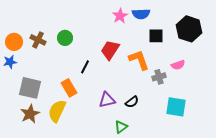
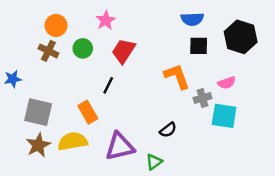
blue semicircle: (141, 14) -> (192, 19), moved
pink star: (120, 16) -> (106, 20), moved
orange circle: (14, 42) -> (56, 25), moved
red trapezoid: (110, 50) -> (123, 51), moved
purple triangle: (107, 100) -> (120, 146), moved, size x1.4
cyan square: (176, 107) -> (224, 116), moved
yellow semicircle: (57, 111) -> (73, 141), turned 55

